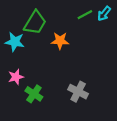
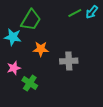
orange star: (60, 41) -> (41, 49), moved
gray cross: (78, 92) -> (69, 61), moved, turned -30

